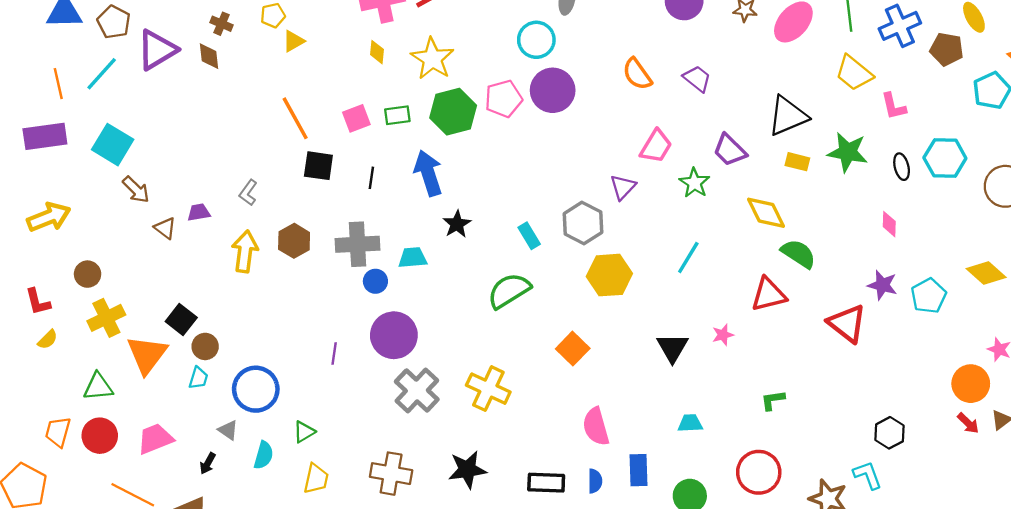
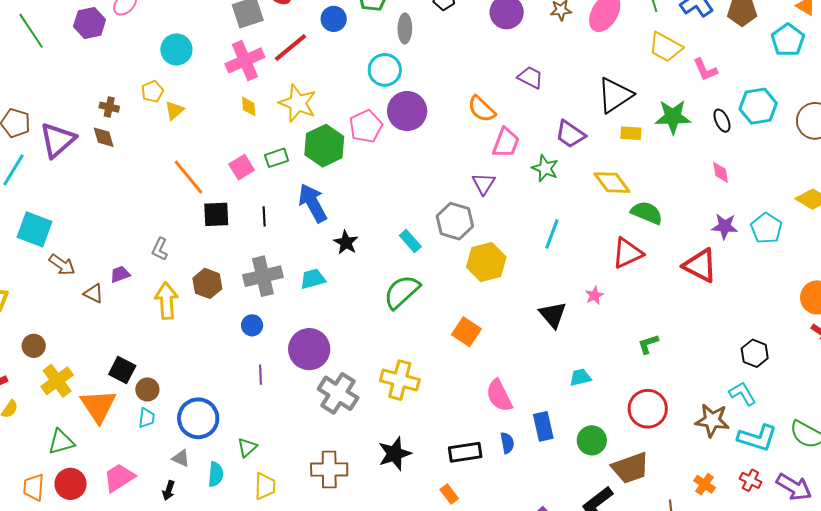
orange semicircle: (637, 74) -> (482, 109), moved
blue circle: (375, 281) -> (252, 325), moved

